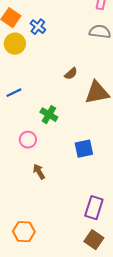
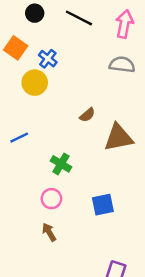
yellow circle: (15, 44) -> (35, 83), moved
pink circle: (28, 140) -> (51, 199), moved

